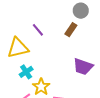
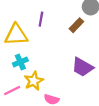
purple line: (38, 30) -> (41, 19), turned 40

